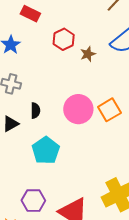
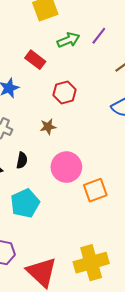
brown star: (88, 54) -> (48, 127), moved
orange square: (109, 110) -> (95, 190), moved

